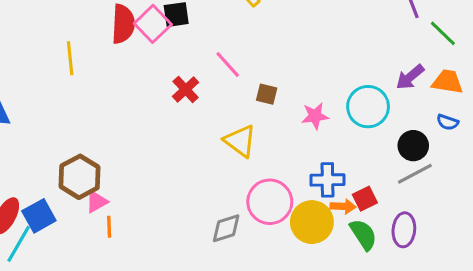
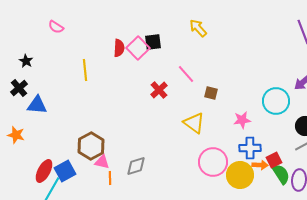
red semicircle: (123, 24) -> (119, 48), size x0.7
pink star: (315, 116) -> (242, 120), moved
pink triangle: (97, 202) -> (102, 162), turned 42
gray diamond: (226, 228) -> (136, 166), moved
green semicircle: (363, 235) -> (281, 174), moved

